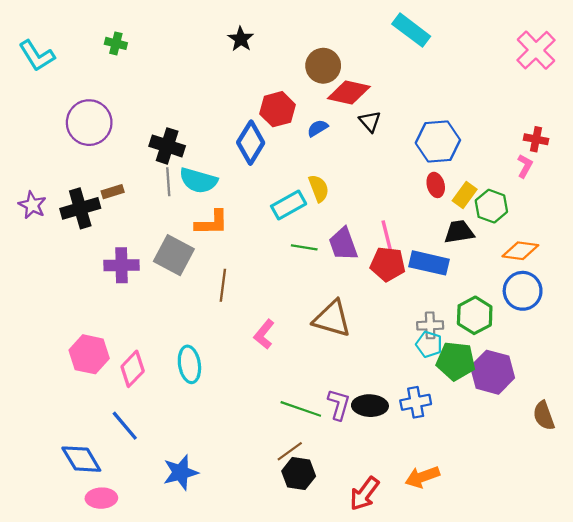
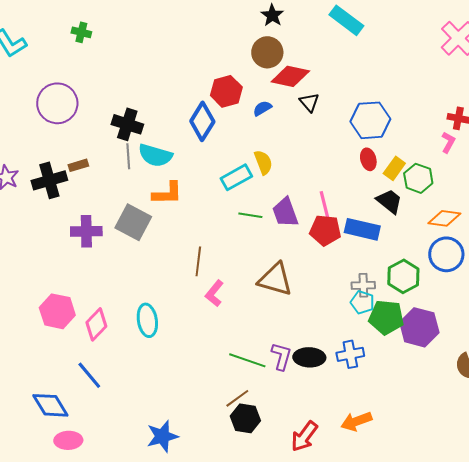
black star: (241, 39) -> (272, 15), moved
black trapezoid: (459, 232) -> (389, 201), turned 48
brown line: (223, 285) -> (198, 261), moved
blue star: (181, 472) -> (162, 436), moved

